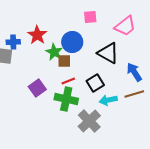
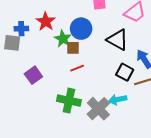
black square: (95, 83) -> (125, 72), moved, turned -30
purple square: (37, 88) -> (33, 75), moved
green cross: (66, 99) -> (69, 101), moved
cyan arrow: (108, 100) -> (118, 100), moved

